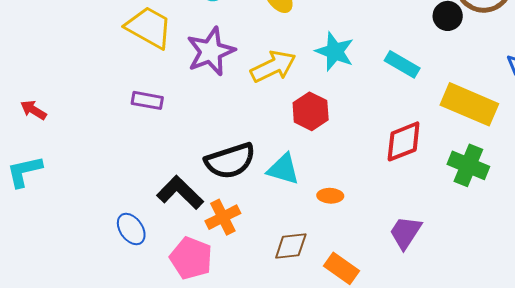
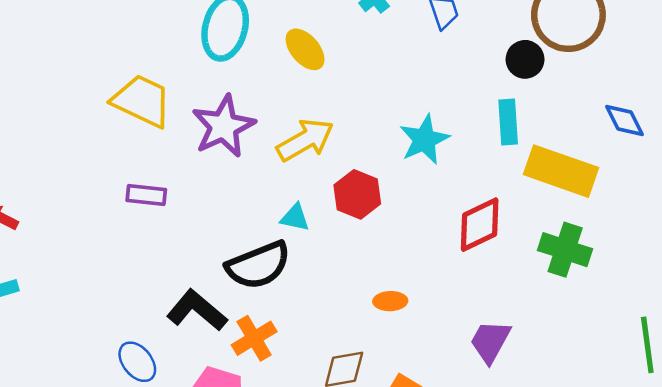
cyan star: (335, 52) -> (424, 140), moved, turned 30
cyan rectangle: (402, 64) -> (508, 122), moved, turned 60
cyan triangle: (283, 169) -> (295, 217), moved, size x0.7

